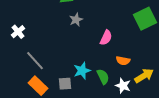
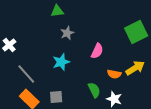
cyan star: (82, 71) -> (61, 62), moved
yellow arrow: (144, 76) -> (135, 68), moved

